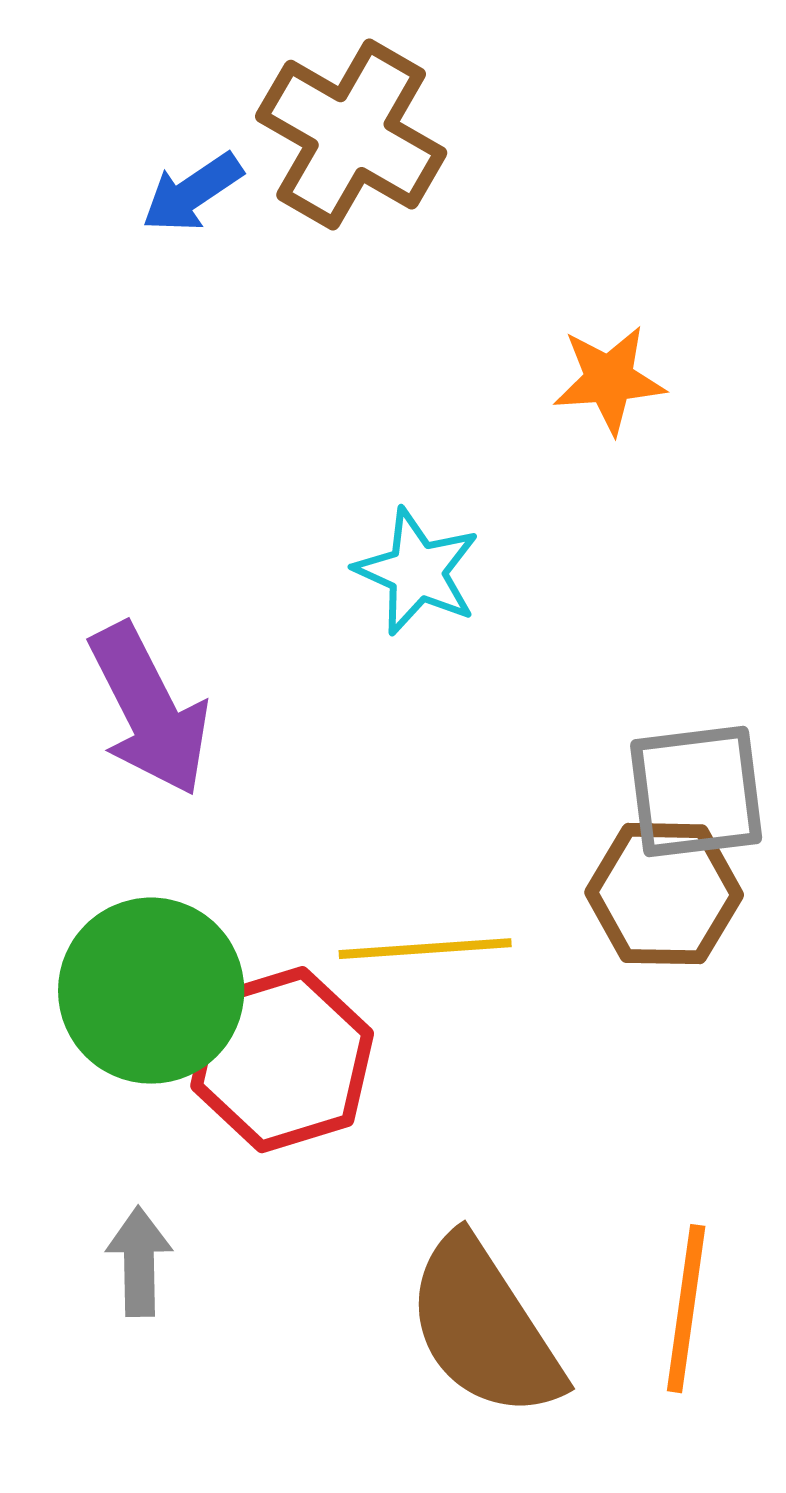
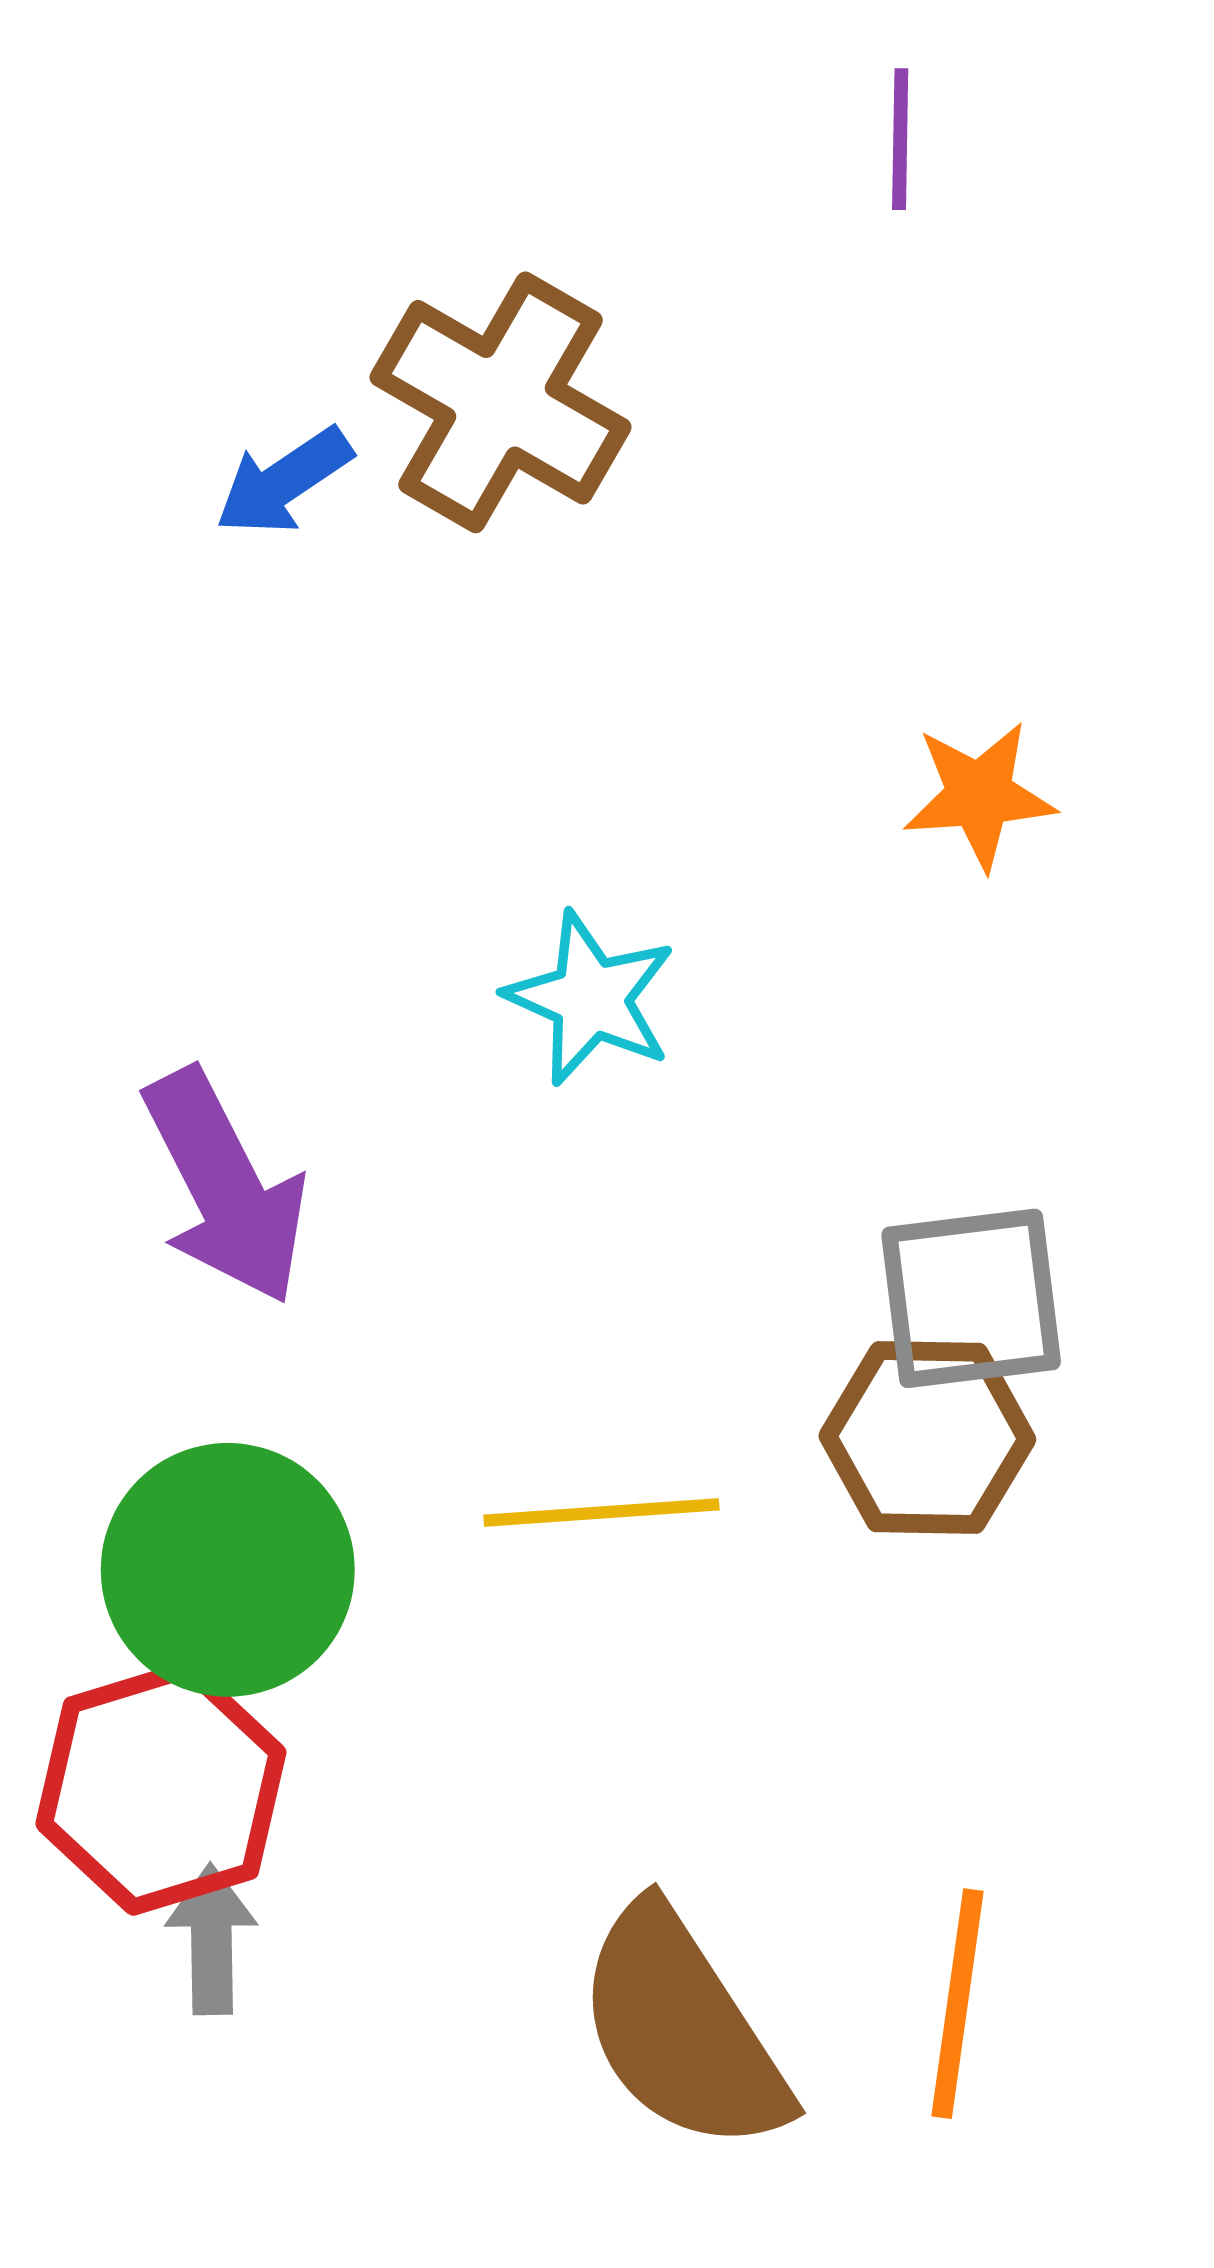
orange star: (609, 380) -> (979, 795), moved
red hexagon: (282, 1060) -> (161, 1788), moved

